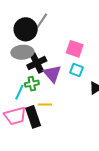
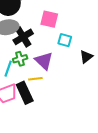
pink square: (75, 49) -> (49, 19), moved
purple triangle: (52, 74) -> (44, 61), moved

